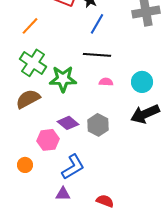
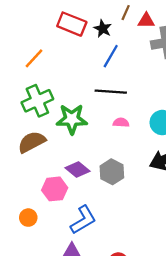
green cross: (33, 63) -> (37, 101), turned 32

